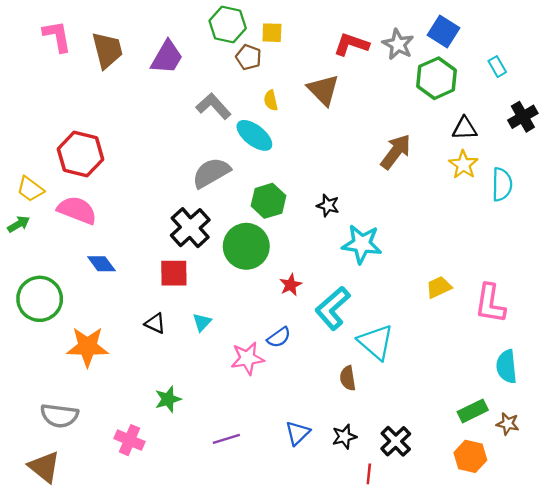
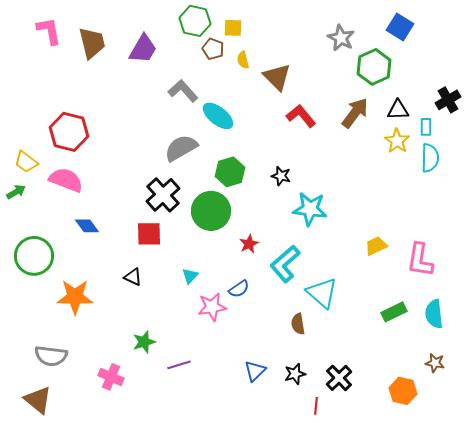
blue square: (444, 32) -> (400, 27), moved
red L-shape: (351, 44) -> (301, 116), moved, turned 32
cyan rectangle: (497, 67) -> (426, 127), moved, turned 30
yellow semicircle: (271, 100) -> (243, 60), moved
brown arrow: (396, 152) -> (355, 113), moved
cyan triangle: (202, 322) -> (190, 276), moved
green rectangle: (473, 411) -> (394, 312), moved
purple line: (226, 439) -> (179, 365), moved

